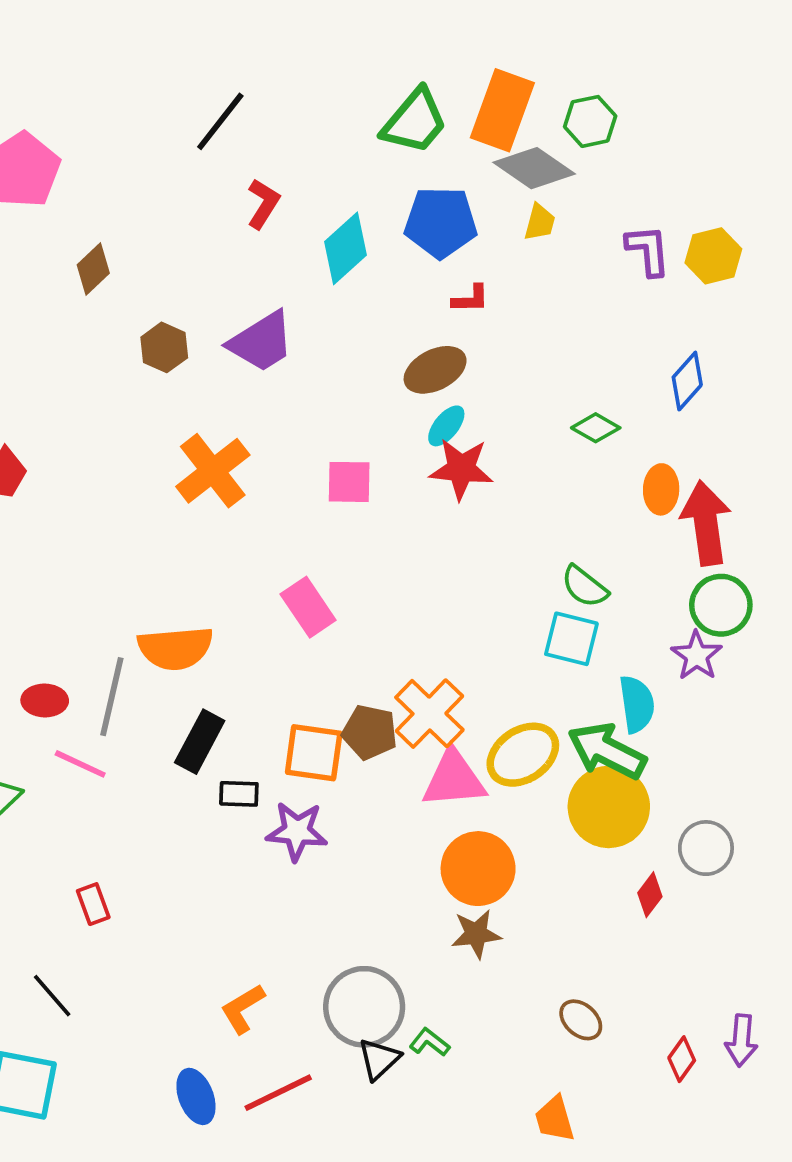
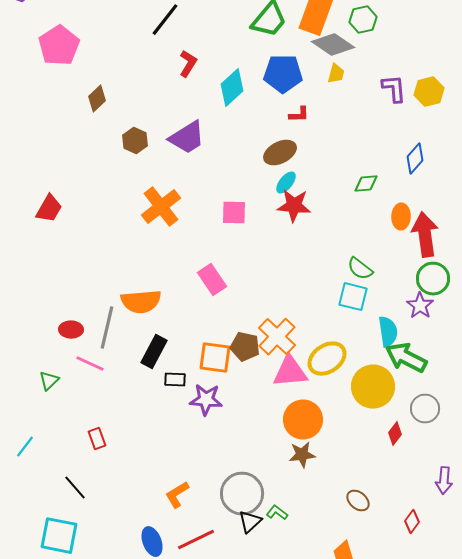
green diamond: (596, 428) -> (366, 184), turned -35
green arrow: (607, 751) -> (406, 358), moved
purple arrow: (741, 1040) -> (444, 481), moved

